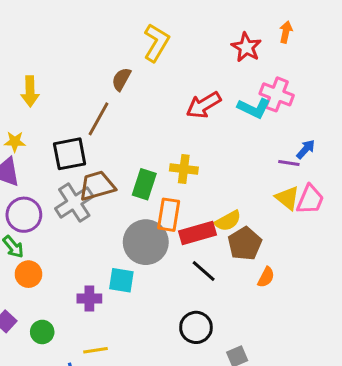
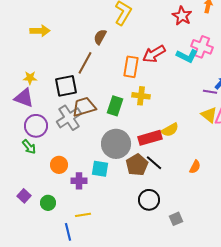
yellow arrow: (30, 91) -> (40, 31), moved, turned -90
orange rectangle: (169, 215) -> (131, 67), moved
brown pentagon: (245, 244) -> (137, 165), moved
orange circle: (28, 274) -> (59, 165), moved

